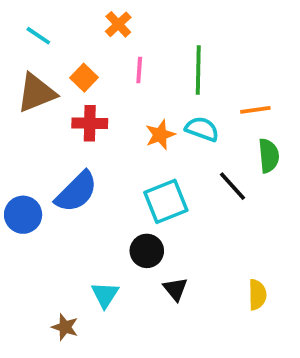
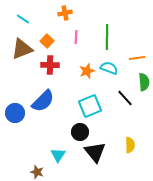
orange cross: (118, 24) -> (65, 13), turned 32
black triangle: (175, 289) -> (95, 152), size x1.6
yellow semicircle: (257, 295) -> (130, 145), moved

